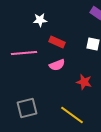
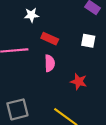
pink semicircle: (57, 65) -> (50, 63), turned -70

